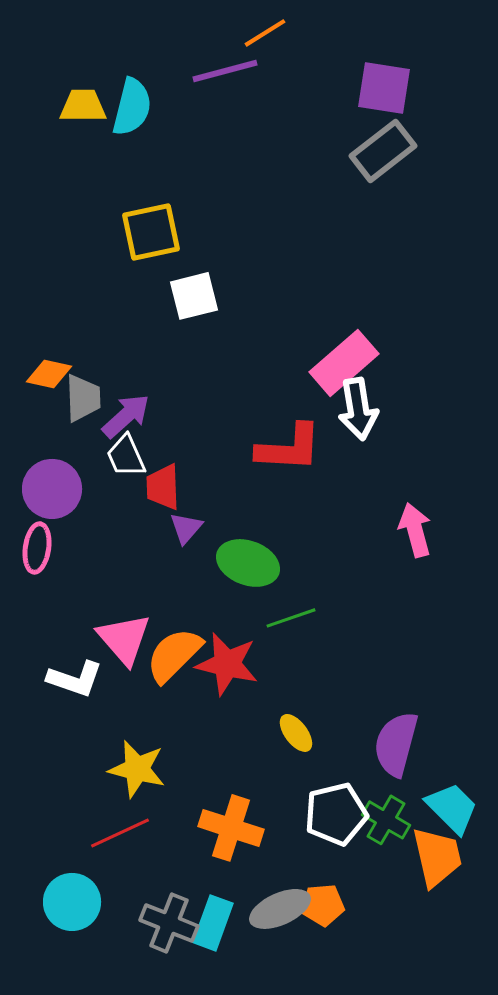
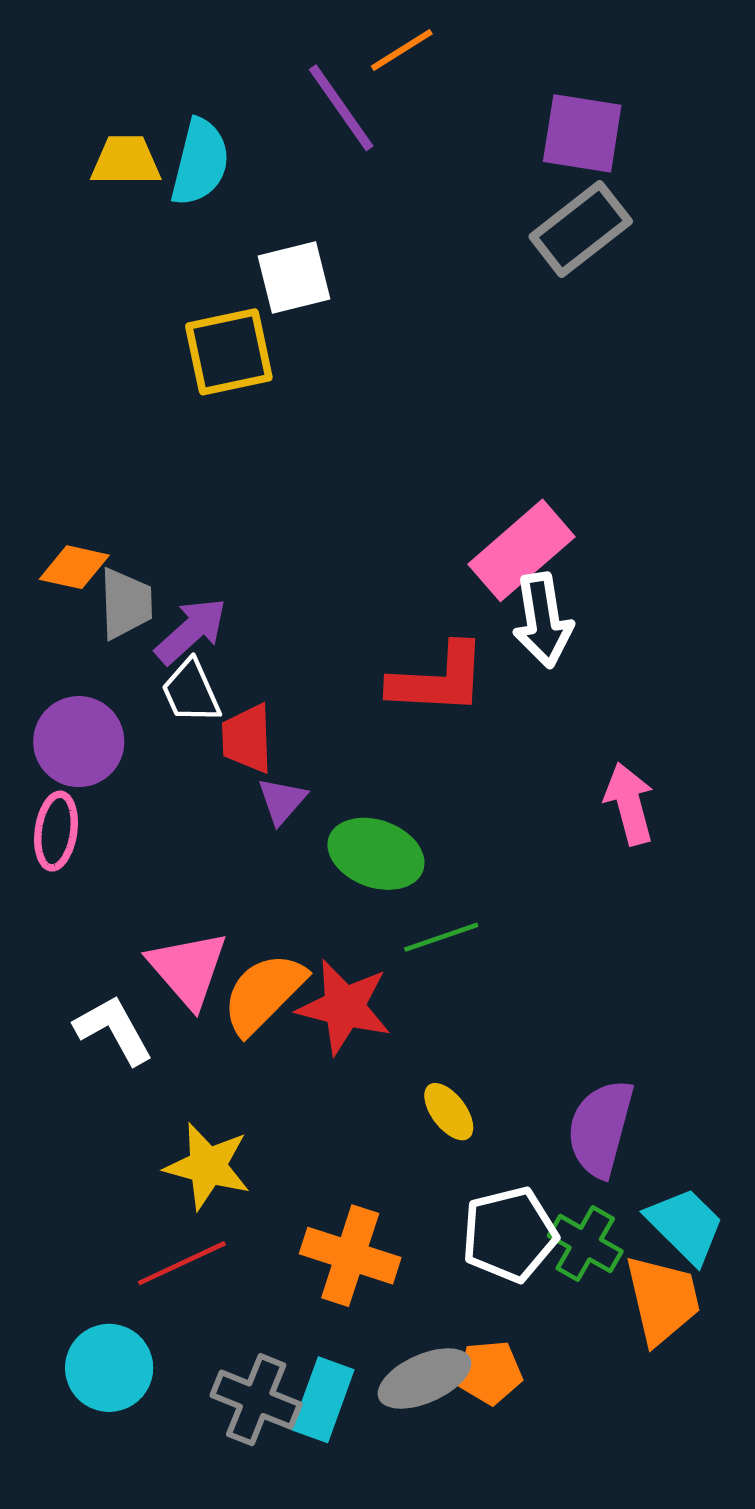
purple line: (225, 71) -> (341, 108), turned 70
white square: (194, 296) -> (294, 278), moved
white L-shape: (75, 679) -> (114, 1030), turned -138

